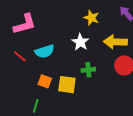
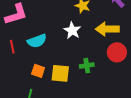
red line: (20, 56) -> (12, 47), turned 40
green cross: (88, 70) -> (87, 66), moved

